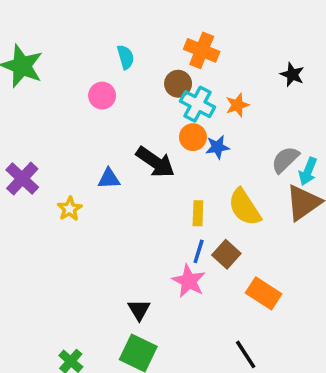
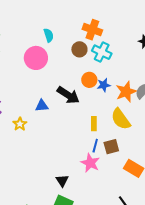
pink circle: (102, 96) -> (36, 58), size x1.5
cyan cross: (198, 104) -> (102, 52), moved
orange star: (237, 105) -> (126, 92), moved, size x1.5
brown square: (226, 254) -> (111, 147), turned 35

